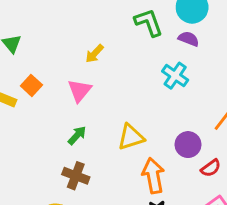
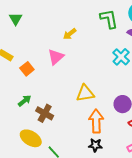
orange square: (31, 85) -> (27, 69), moved
green arrow: (77, 135) -> (25, 101), moved

